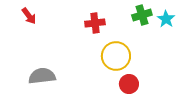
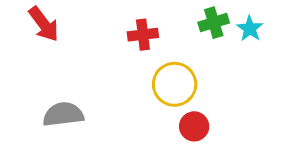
red arrow: (29, 16) -> (44, 24), size x1.4

